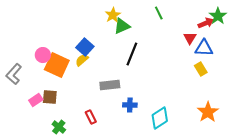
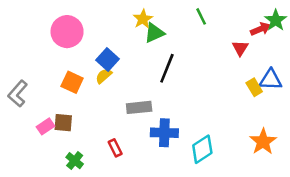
blue triangle: (204, 48) -> (271, 80), moved
pink circle: (43, 55) -> (67, 32), moved, size x1.6
orange square: (57, 65) -> (72, 82), size x0.7
blue cross: (130, 105) -> (164, 133), size x1.5

